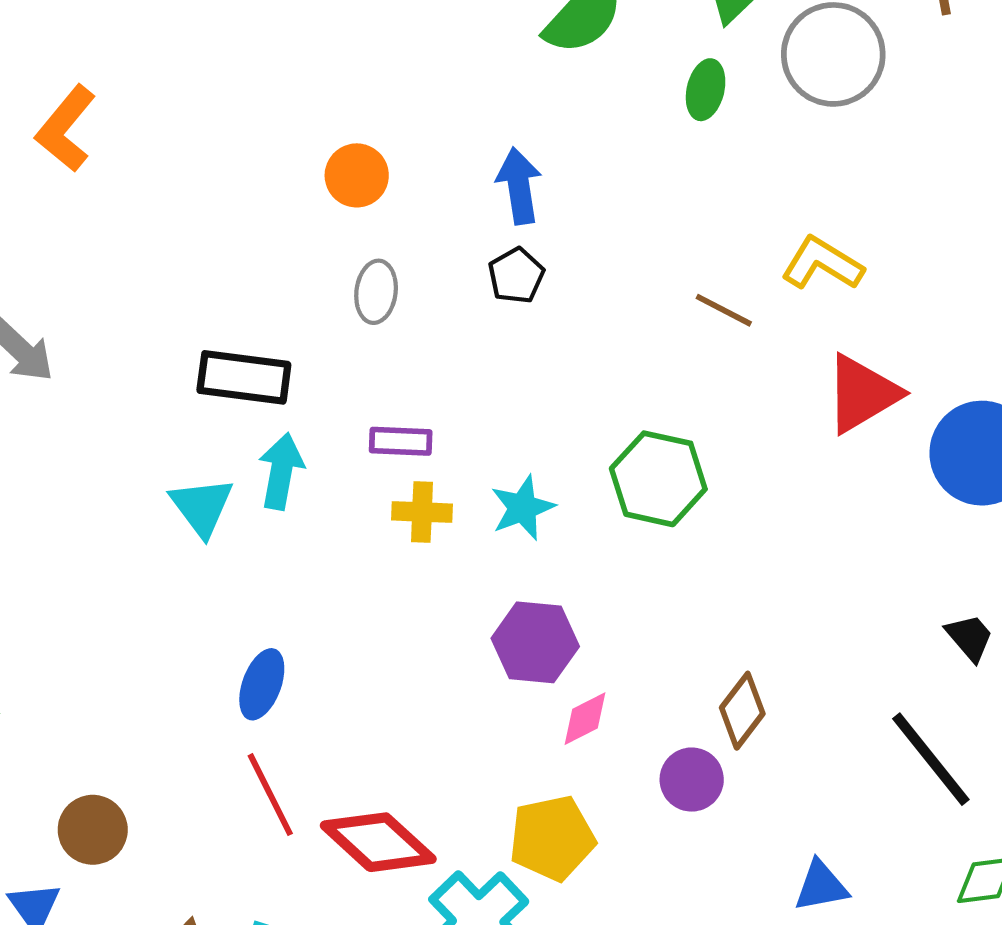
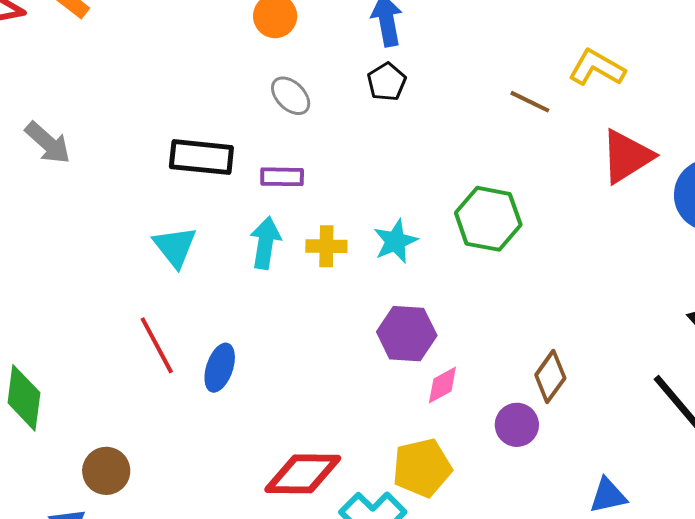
gray ellipse: (376, 292) -> (291, 96), turned -51
purple rectangle: (401, 441) -> (282, 177), moved
cyan arrow: (281, 471) -> (265, 243), moved
red line: (270, 795) -> (157, 345), moved
red diamond: (378, 842) -> (303, 474), turned -40

